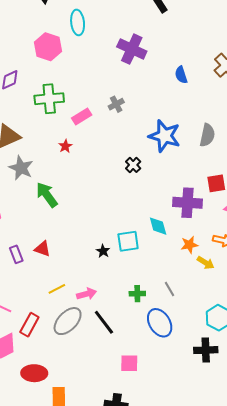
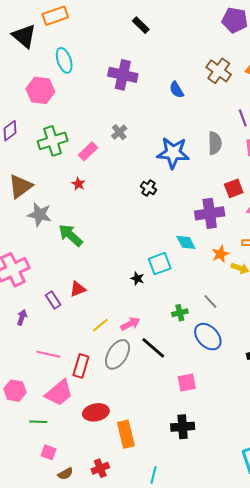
red triangle: (43, 249) -> (78, 289), turned -30

